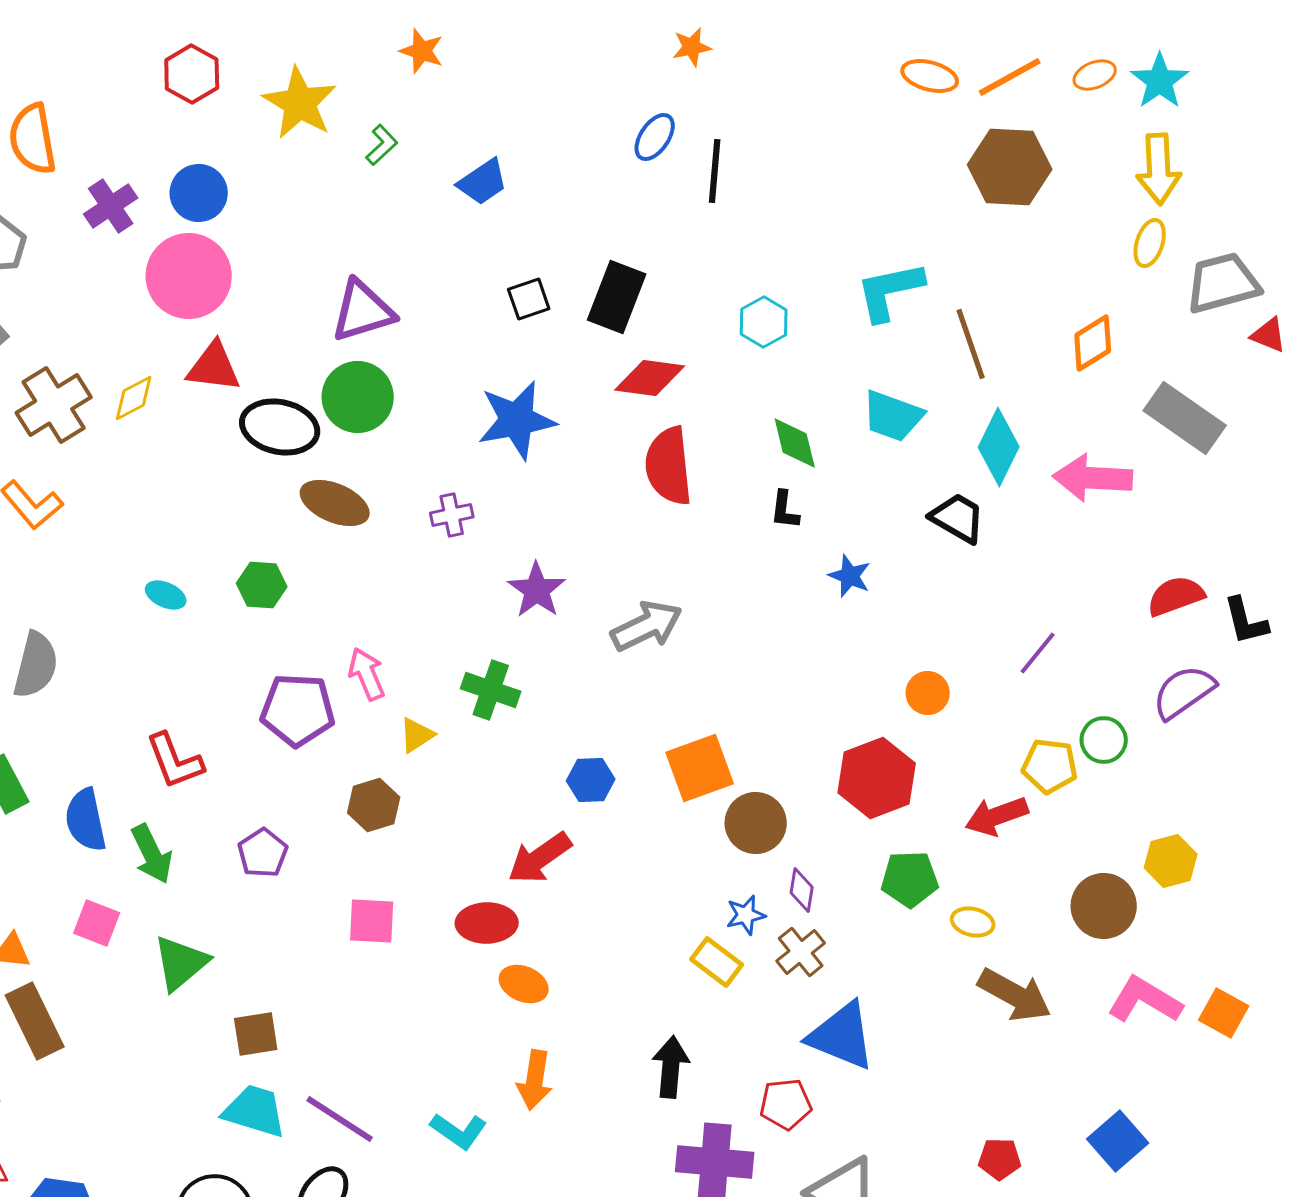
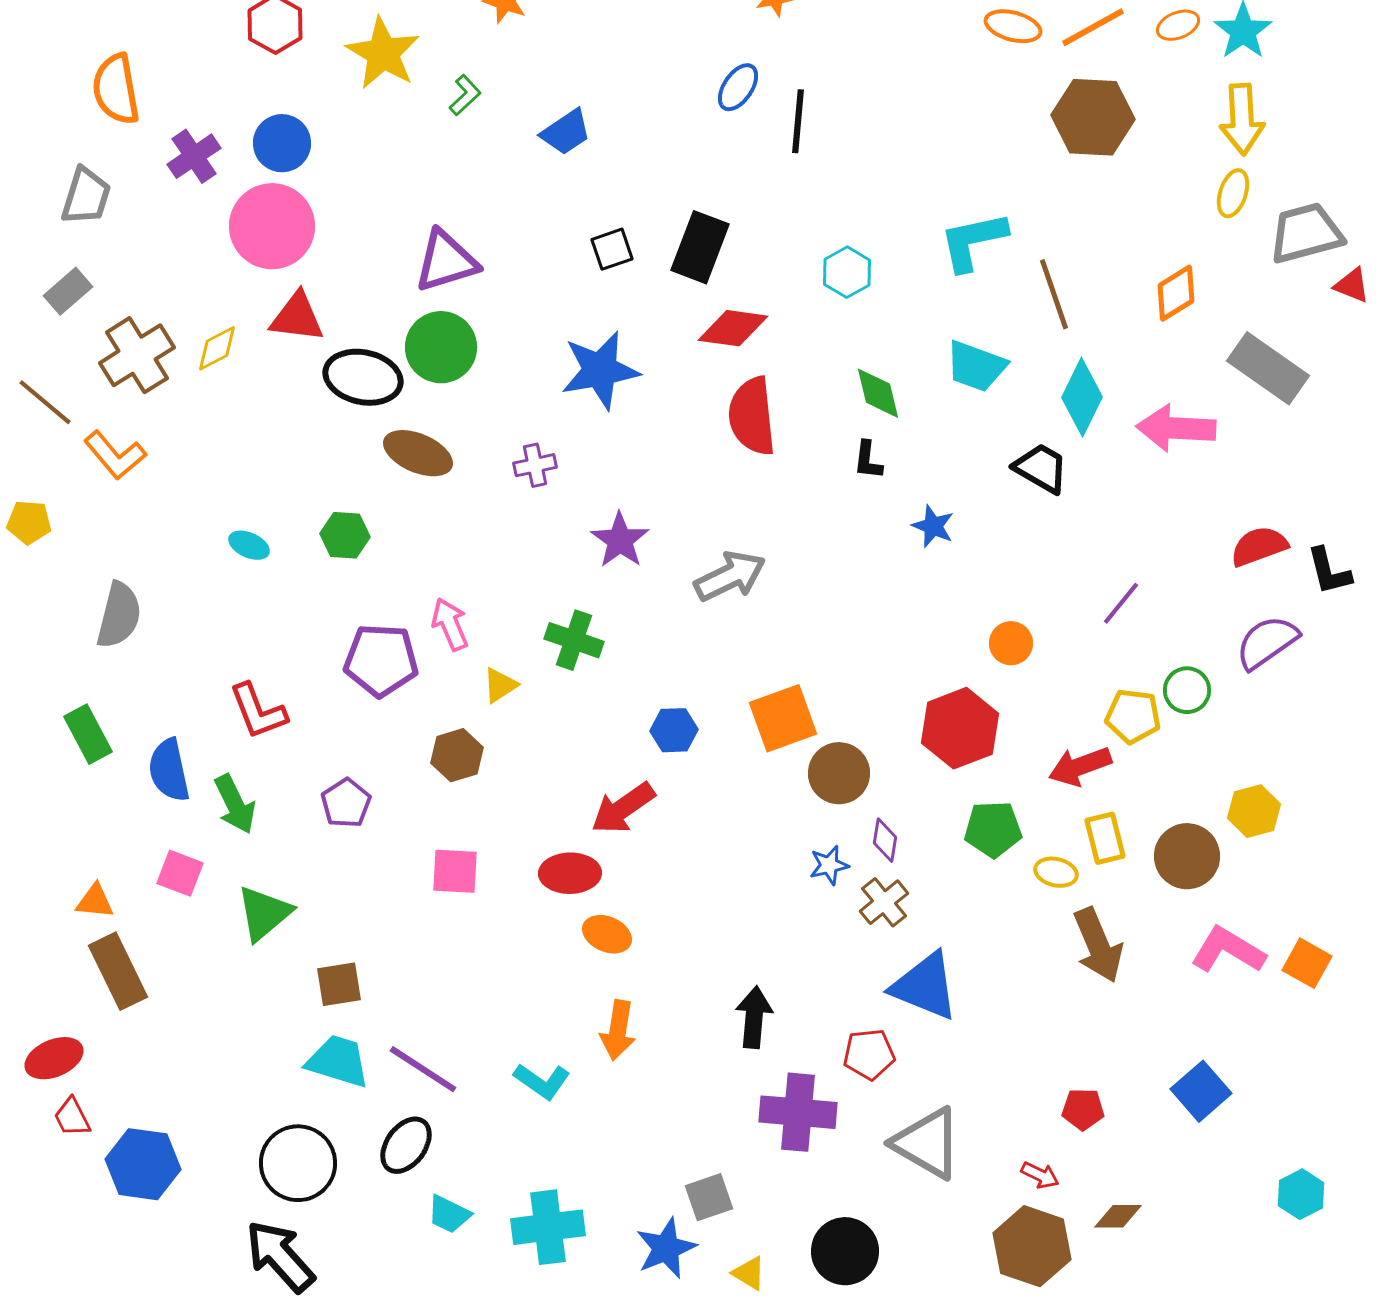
yellow rectangle: (717, 962) -> (1105, 838), moved, turned 39
brown arrow: (1015, 995) -> (1098, 945), turned 38

